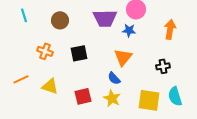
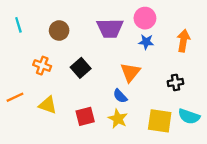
blue star: (129, 30) -> (146, 42), moved
black square: (79, 53) -> (81, 68), turned -30
cyan semicircle: (175, 96) -> (189, 116), turned -54

